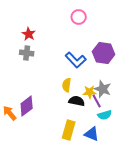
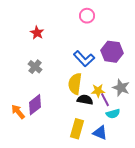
gray cross: (27, 53) -> (35, 67), moved, turned 32
yellow semicircle: (67, 85) -> (75, 84), size x1.5
gray star: (103, 89) -> (121, 88), moved

